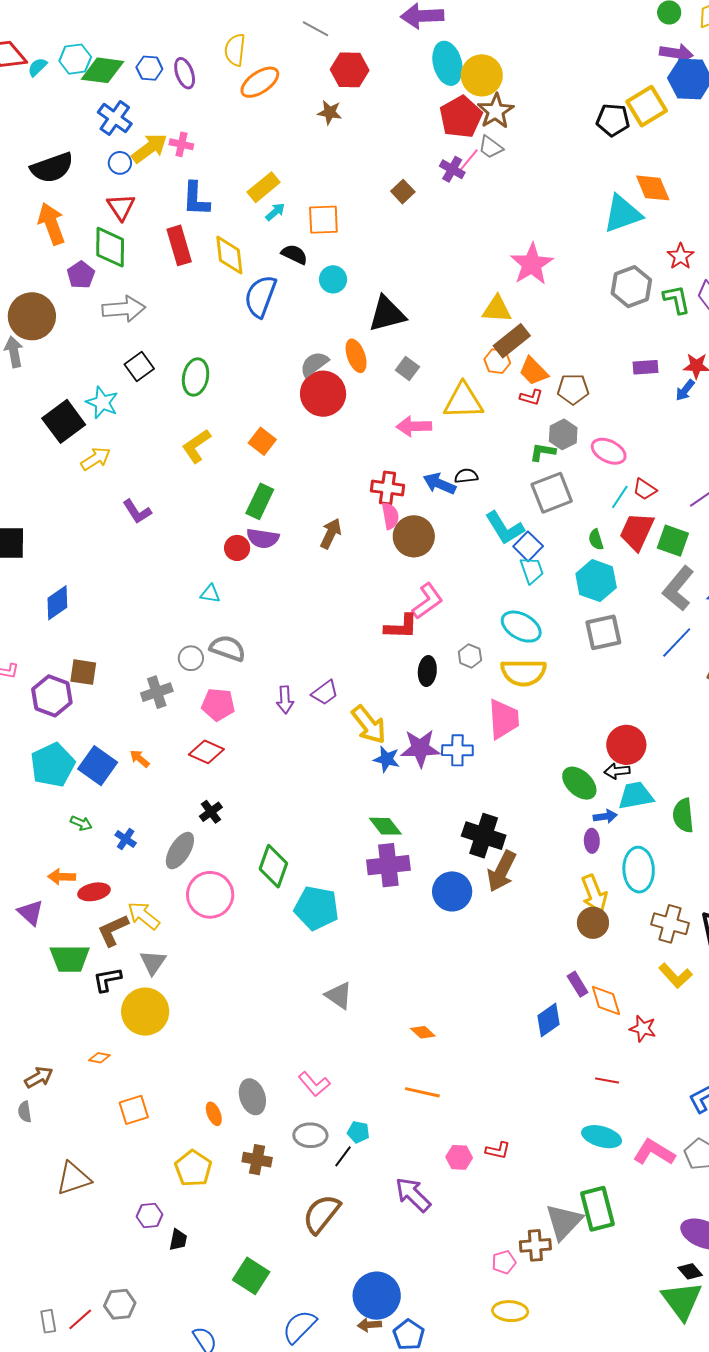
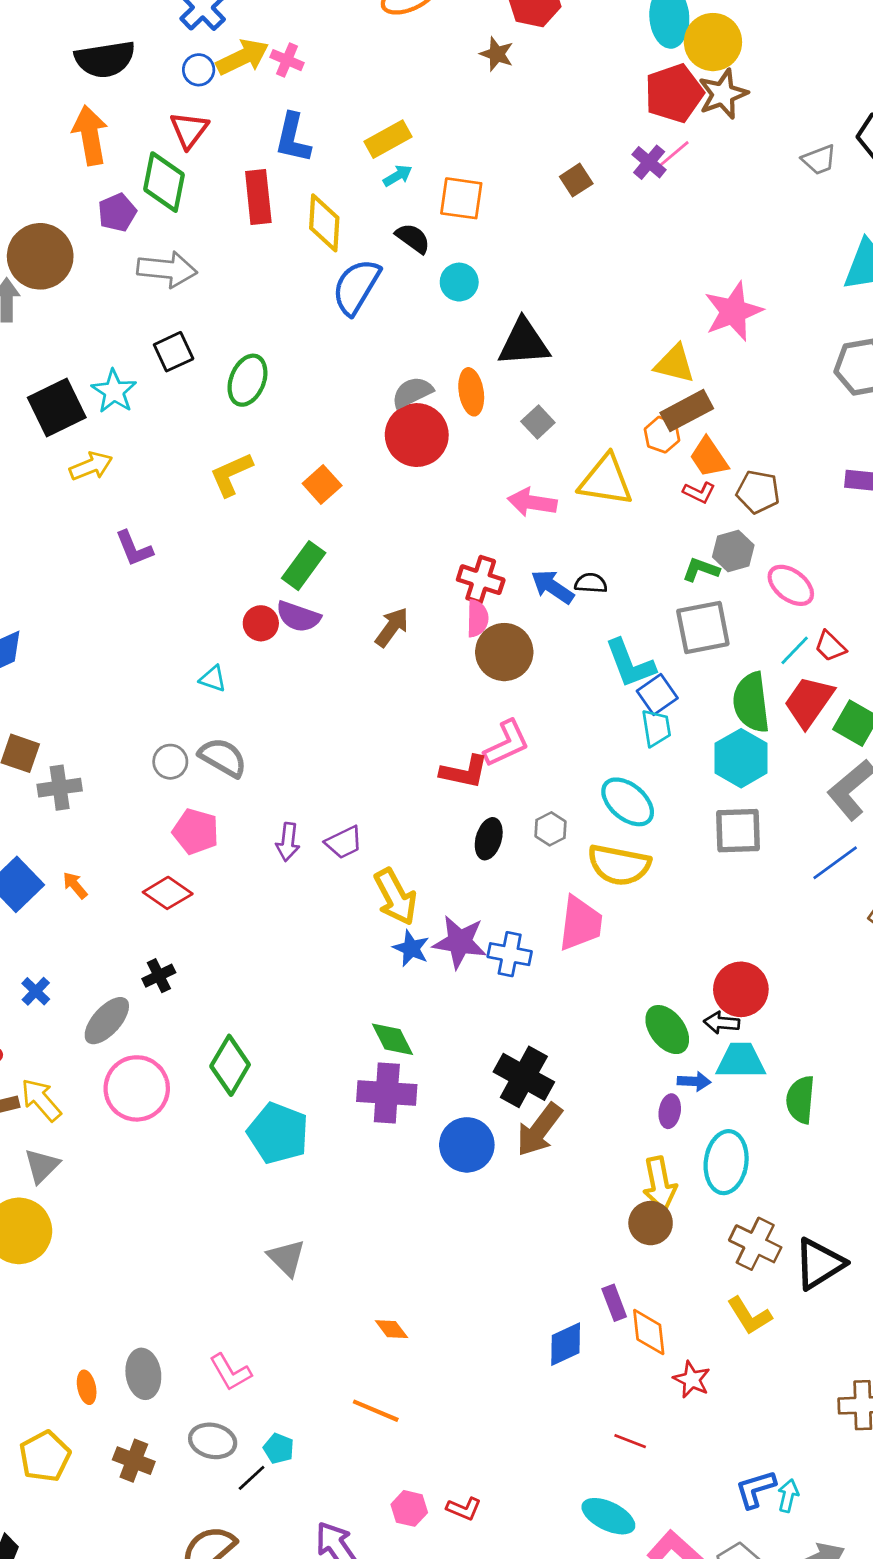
gray trapezoid: (491, 147) -> (819, 160), moved, turned -68
green semicircle: (596, 540) -> (751, 702), size x2.0
gray cross: (157, 692) -> (60, 788), moved

